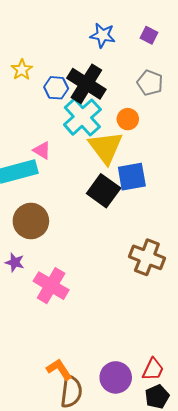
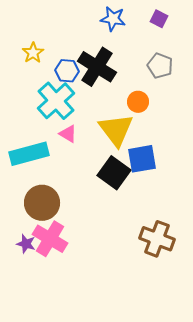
cyan cross: (82, 117) -> (56, 101), moved
pink triangle: (42, 150) -> (68, 134), moved
pink cross: (51, 286) -> (50, 239), moved

